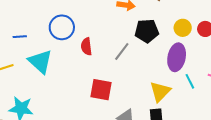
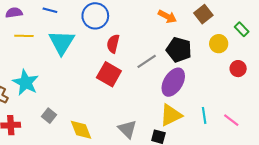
yellow circle: (183, 28) -> (219, 44), moved
purple ellipse: (177, 57) -> (173, 82), moved
red square: (101, 90) -> (109, 74), moved

